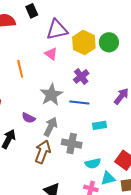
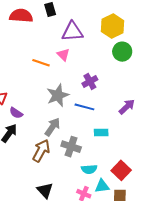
yellow hexagon: (84, 42) -> (113, 26), moved
orange line: (20, 69) -> (41, 63), moved, turned -66
purple semicircle: (28, 118) -> (16, 113), moved

